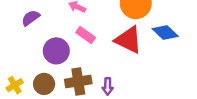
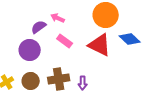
purple semicircle: (31, 18) -> (39, 27), moved
purple circle: (56, 51) -> (30, 50), moved

